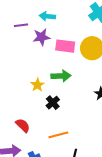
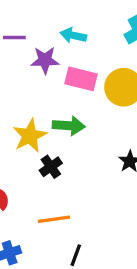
cyan arrow: (47, 16) -> (73, 35), moved
yellow star: (37, 85) -> (30, 136), size x1.5

